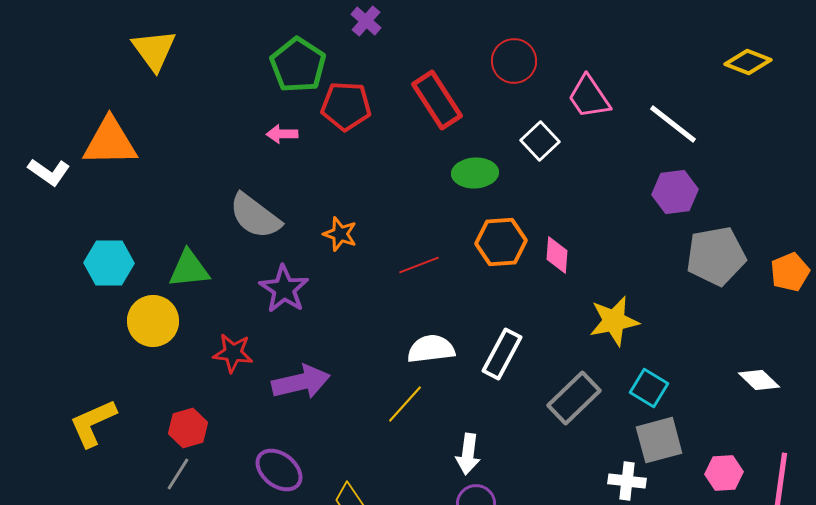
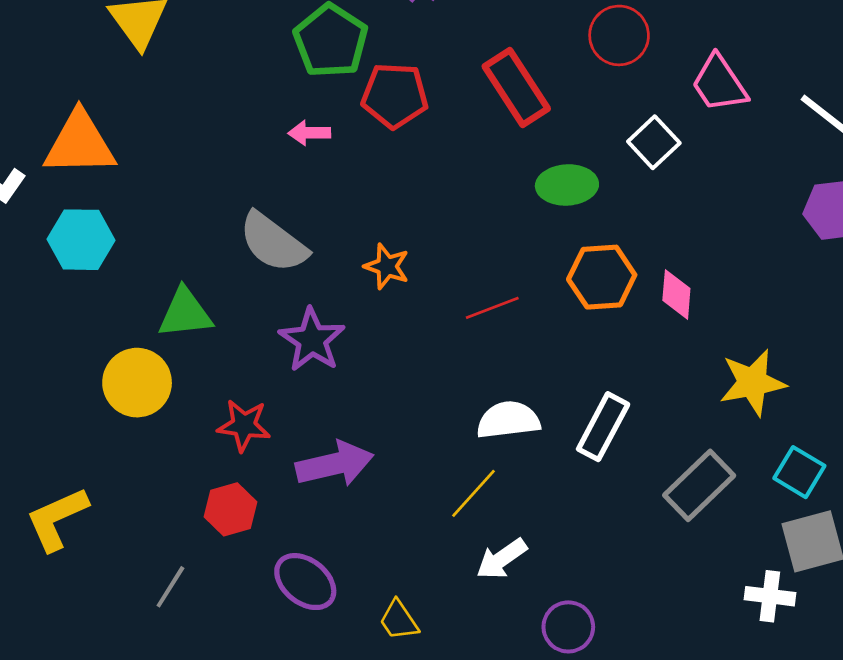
cyan hexagon: (109, 263) -> (81, 240), moved
red hexagon: (188, 428) -> (231, 509), moved
white arrow: (468, 454) -> (502, 559), moved, turned 48

